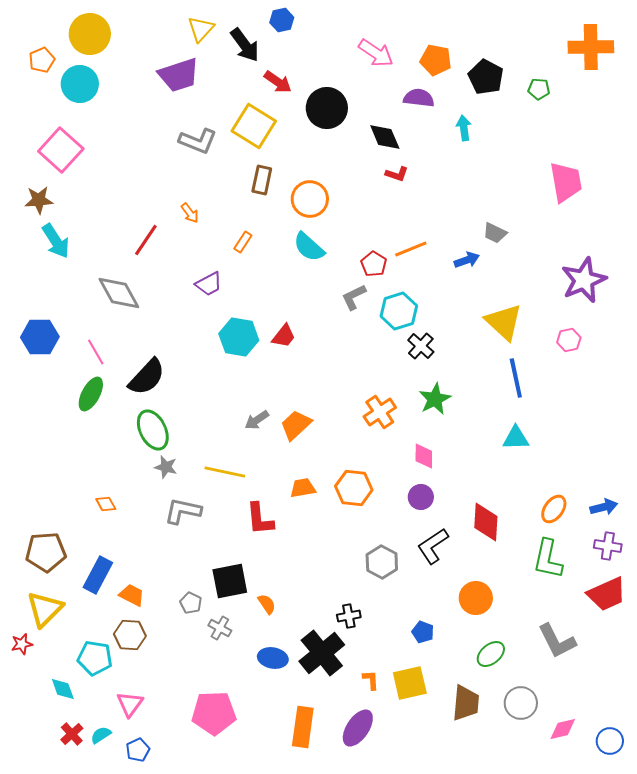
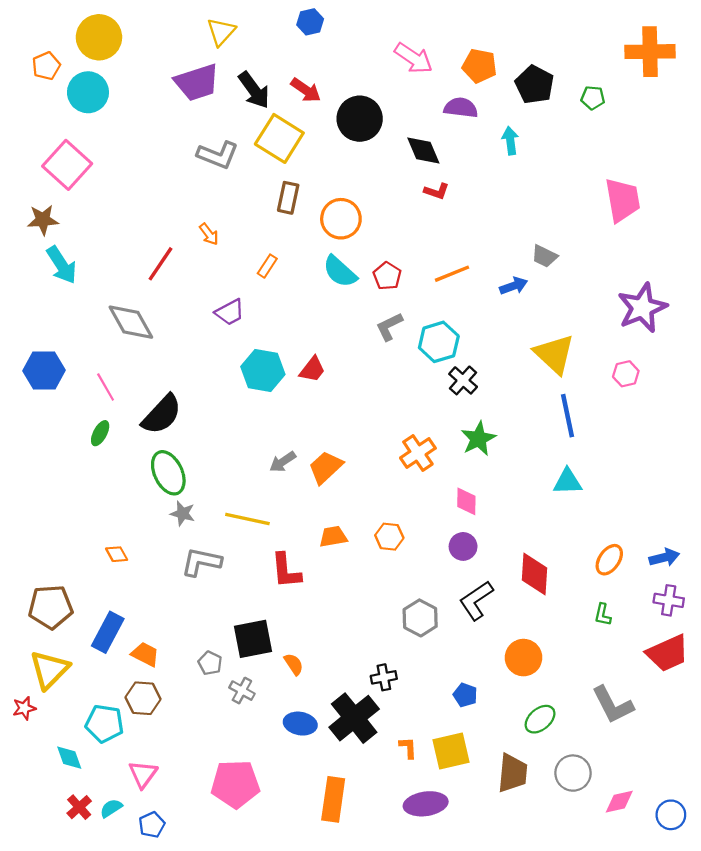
black arrow: (245, 45) -> (254, 90), moved
red pentagon: (374, 264) -> (387, 276), moved
green ellipse: (91, 394) -> (100, 433), size x0.7
orange hexagon: (354, 488) -> (389, 537), size x0.7
green L-shape: (548, 559) -> (603, 615), size x0.5
purple ellipse: (358, 728) -> (426, 804), moved, turned 48

